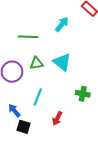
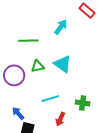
green cross: (83, 94) -> (83, 103), moved
cyan line: (38, 97) -> (50, 99), moved, turned 54

